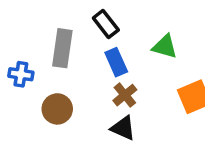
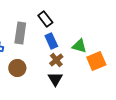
green triangle: (165, 47) -> (79, 46), moved
black triangle: (123, 128) -> (55, 79), turned 35

